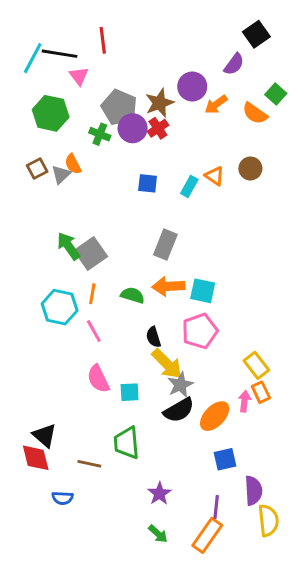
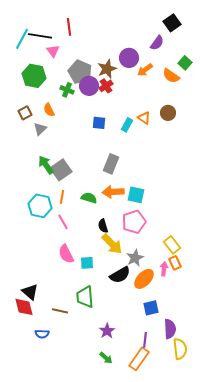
gray triangle: (61, 174) -> (40, 129), moved
gray star: (180, 385) -> (135, 258), moved

